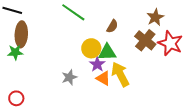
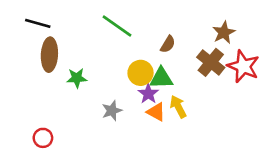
green star: (15, 52) -> (77, 78), moved
yellow arrow: (120, 74) -> (178, 107), size x0.7

